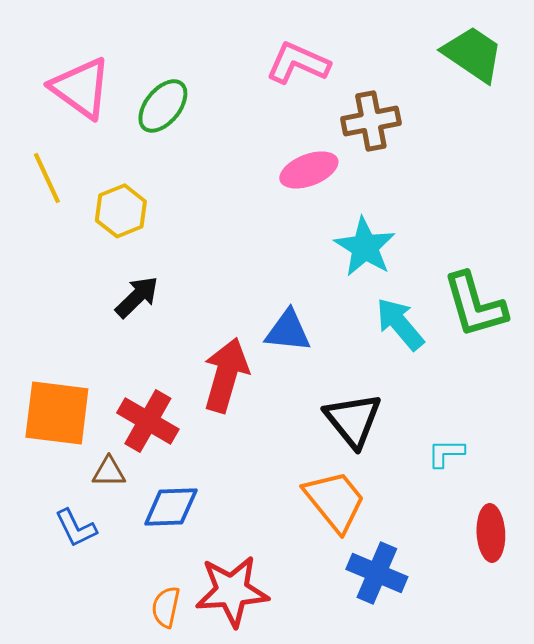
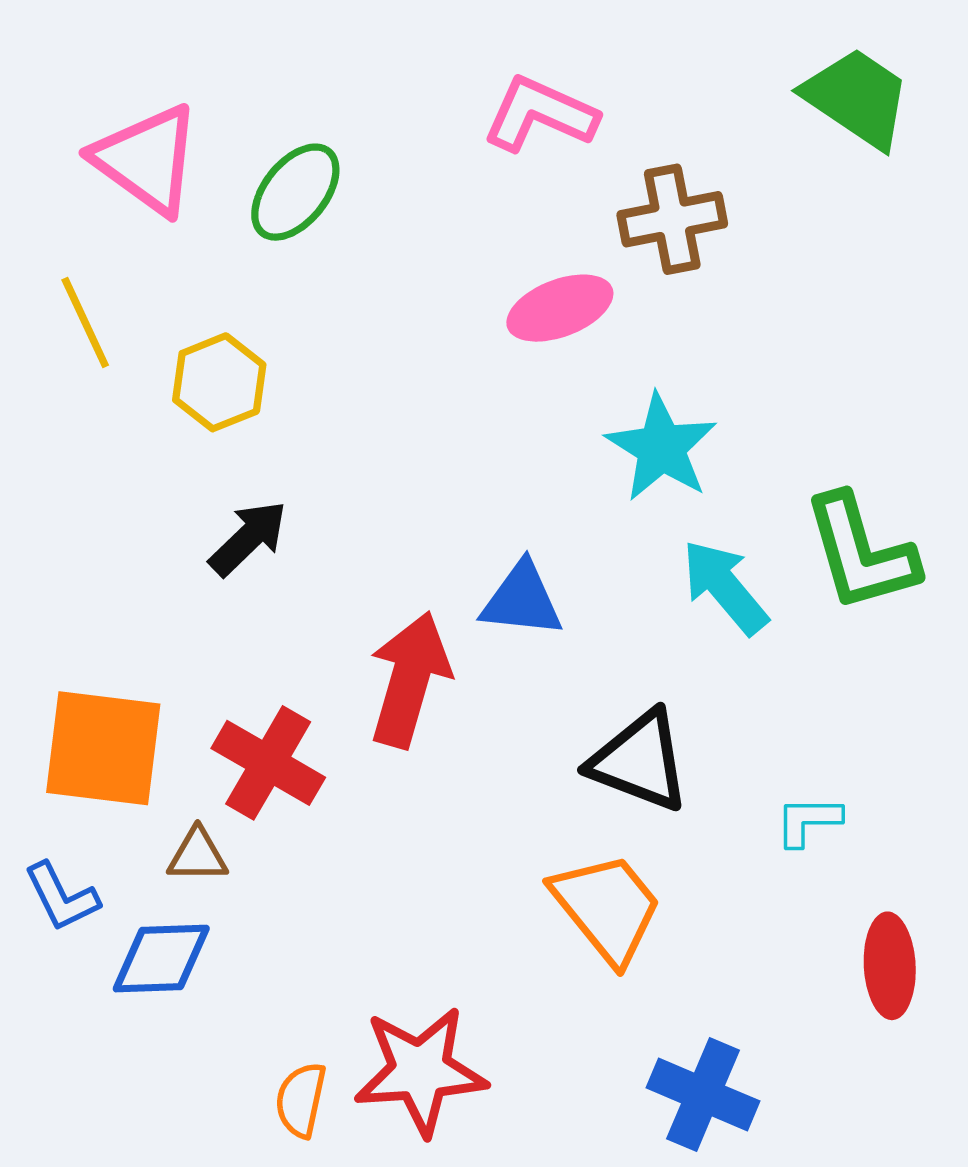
black triangle: (353, 420) -> (640, 761), turned -30
blue diamond: (171, 507) -> (161, 959), moved
blue L-shape: (76, 528) -> (62, 897), moved
blue cross: (377, 573) -> (703, 1094), moved

